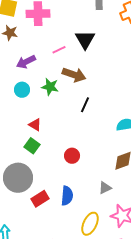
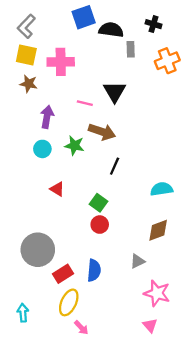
pink line: (59, 50) -> (85, 103), turned 40
purple arrow: (26, 62) -> (47, 117), turned 126
green square: (32, 146) -> (99, 203), moved
yellow ellipse: (90, 224) -> (69, 302), moved

